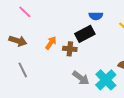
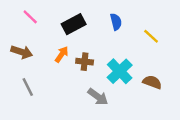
blue semicircle: (96, 16) -> (116, 22), turned -104
black rectangle: (85, 34) -> (74, 24), moved
cyan cross: (106, 80) -> (120, 71), moved

